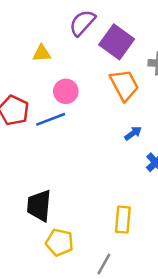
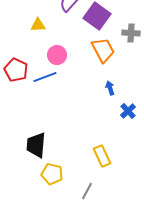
blue arrow: (133, 133) -> (110, 88), turned -72
yellow rectangle: (123, 220) -> (102, 156), turned -30

